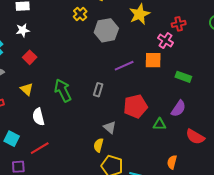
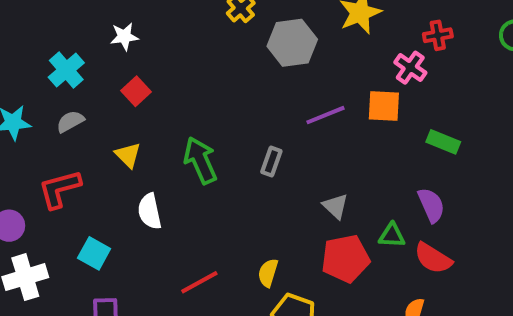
red pentagon: (135, 106) -> (345, 259), moved
purple semicircle: (178, 109) -> (431, 205), turned -60
gray triangle: (110, 127) -> (335, 206), moved
red semicircle: (195, 137) -> (433, 258), moved
red line: (40, 148) -> (199, 282), moved

